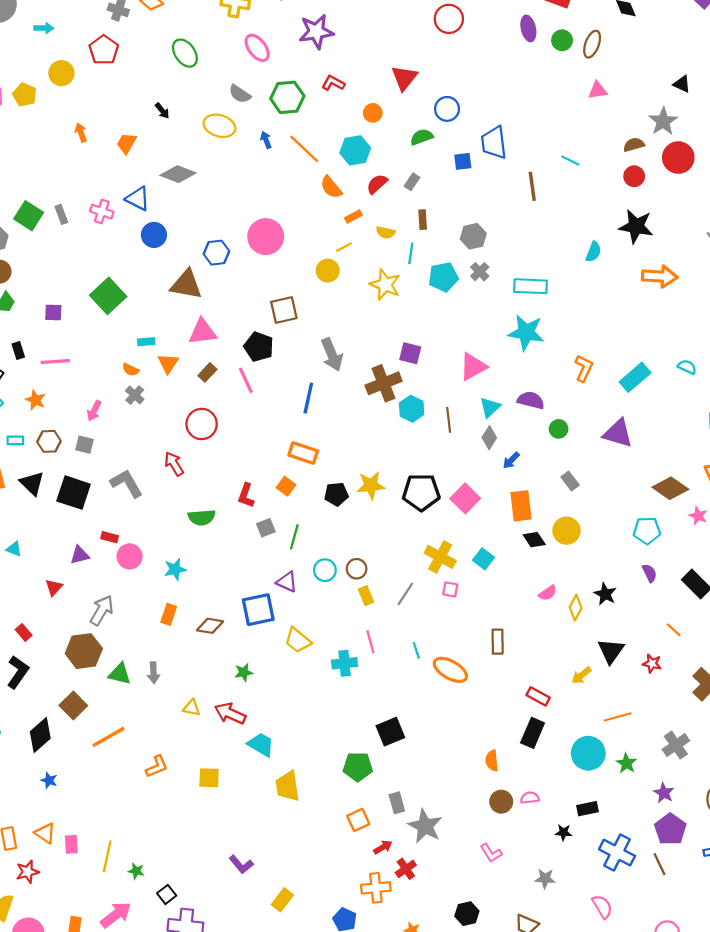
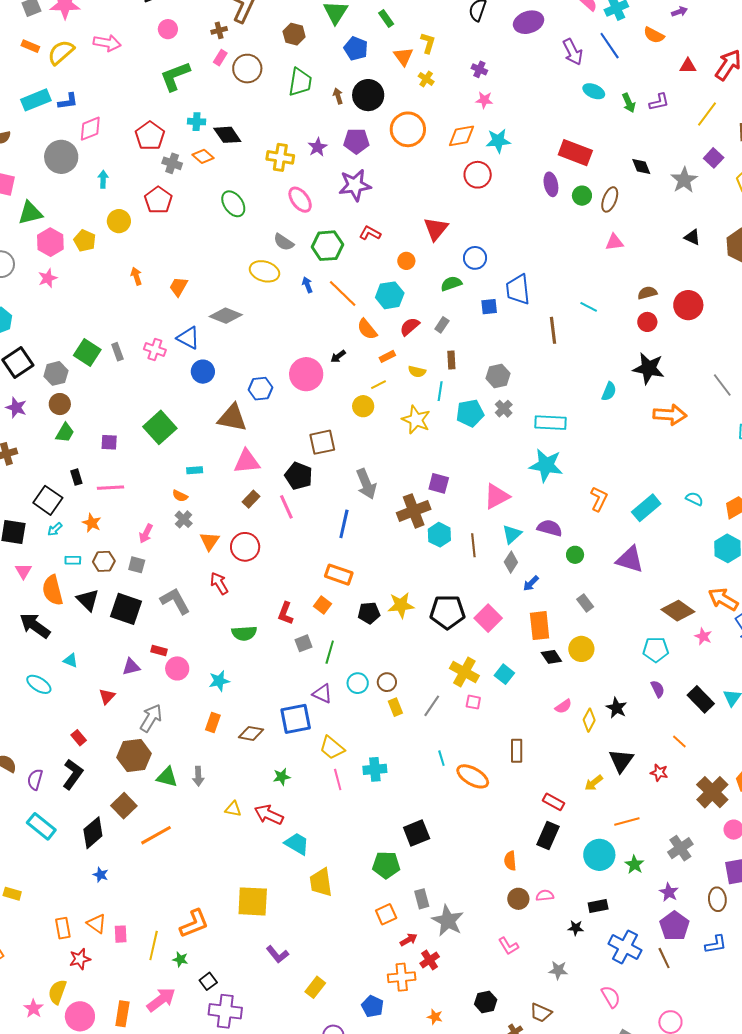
cyan arrow: (44, 28) -> (103, 179), turned -90
black arrow: (162, 111) -> (338, 356), moved, turned 91
gray star: (663, 121) -> (684, 180), moved
orange triangle: (168, 363) -> (209, 541), moved
pink line: (370, 642) -> (338, 780), moved
orange L-shape: (157, 766) -> (194, 924), moved, size x1.4
yellow square: (209, 778) -> (253, 901), moved, size x1.6

